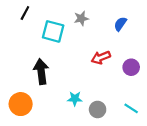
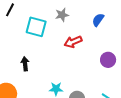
red arrow: (101, 57) -> (73, 42), moved
black arrow: (41, 72) -> (25, 64), size x0.6

